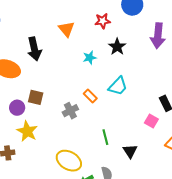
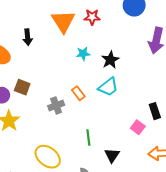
red star: (103, 21) -> (92, 17), moved
orange triangle: (66, 29) -> (63, 21), size x1.4
black star: (117, 47) -> (110, 60), moved
black arrow: (34, 49) -> (28, 37), size x0.7

